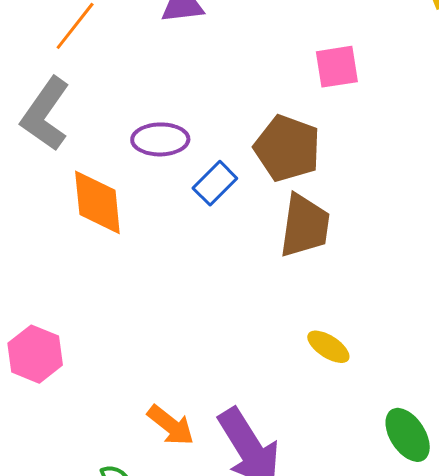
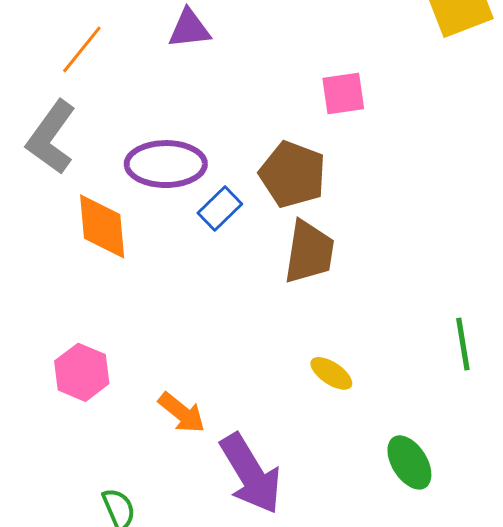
purple ellipse: (160, 139) -> (166, 164), size x1.4
pink hexagon: (35, 354) -> (82, 372), moved
orange arrow: (171, 425) -> (182, 413), moved

